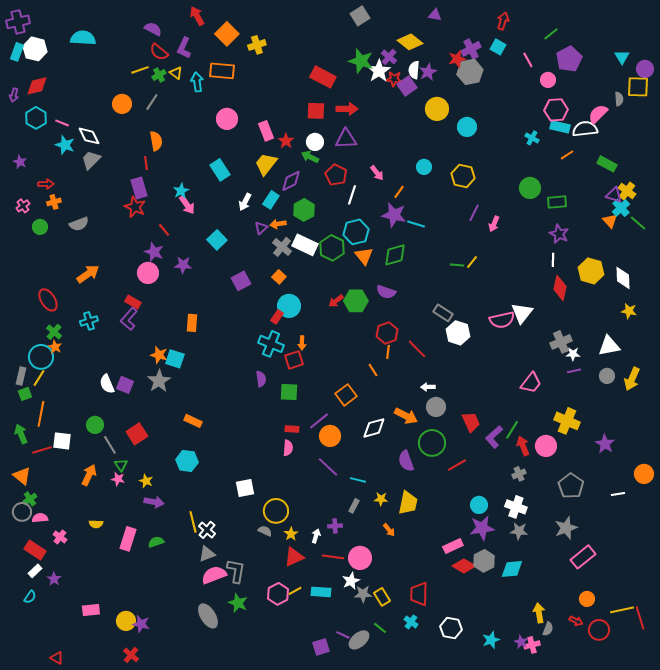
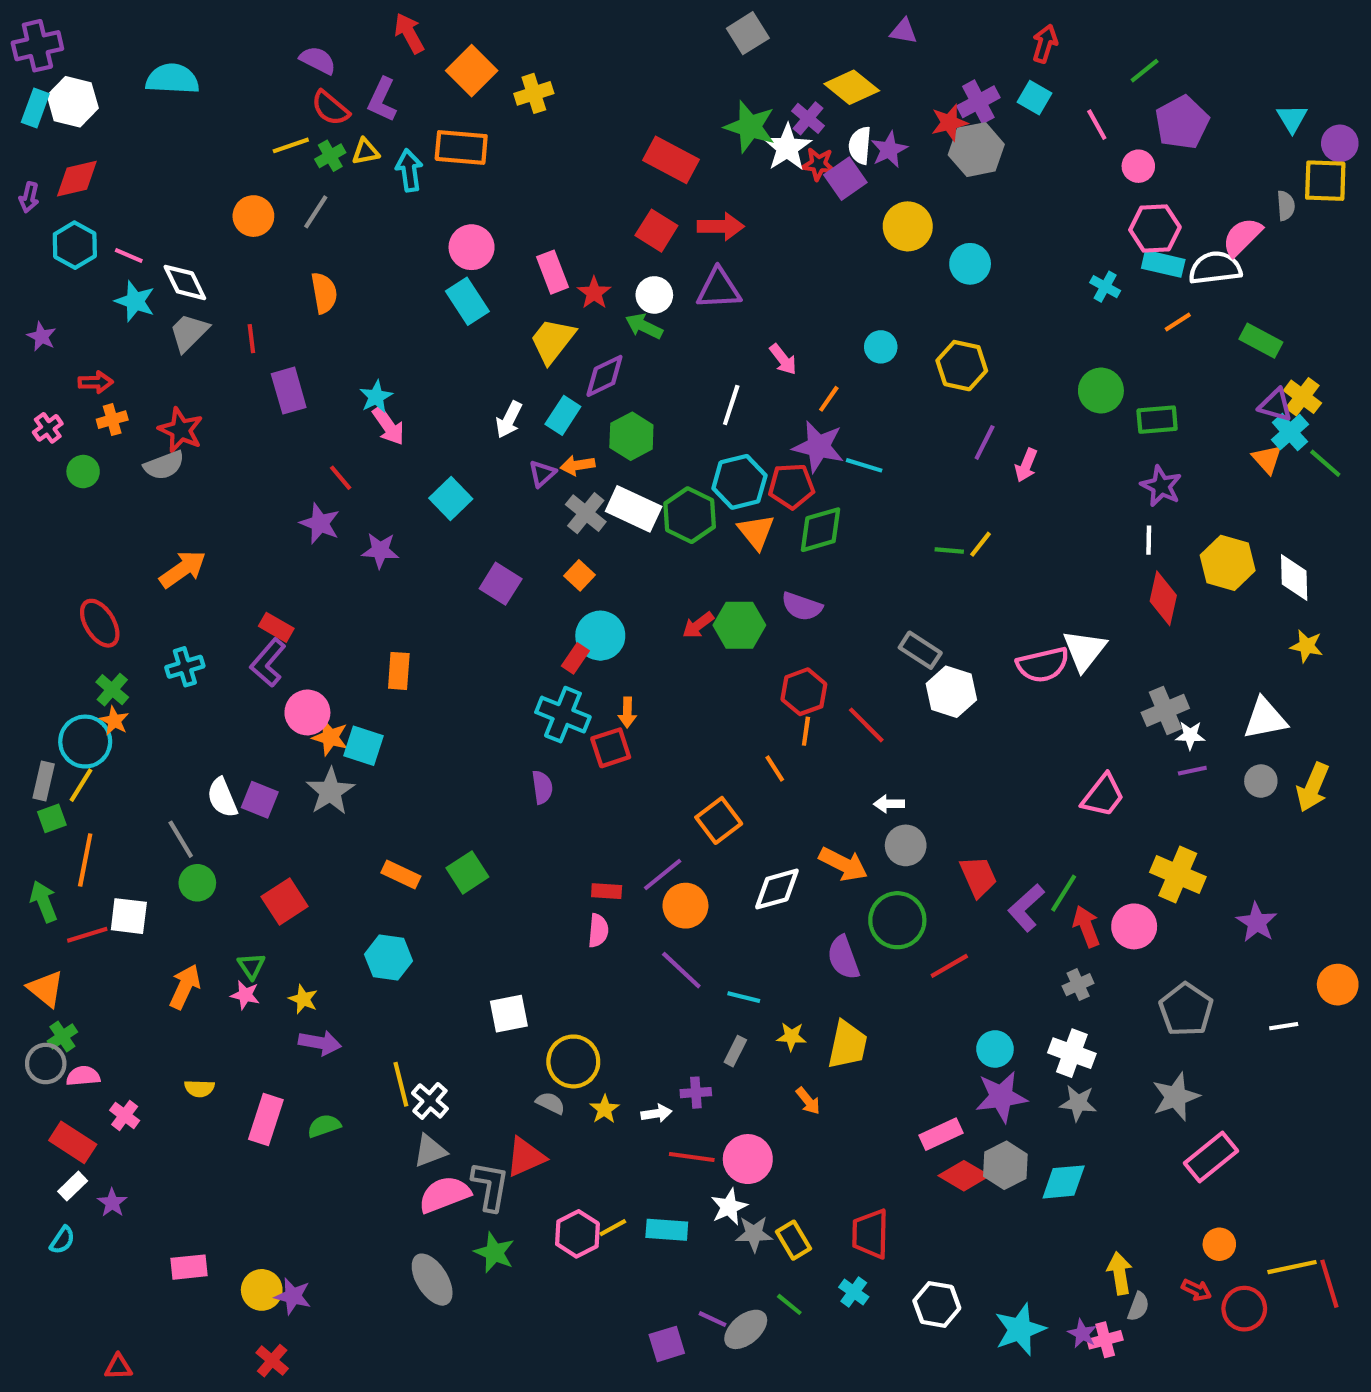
yellow triangle: (176, 73) -> (366, 152), turned -48
red square: (316, 111) -> (656, 231), turned 30
red line: (146, 163) -> (251, 339), moved
cyan rectangle: (220, 170) -> (467, 301), moved
red pentagon: (336, 175) -> (791, 486), moved, turned -30
red star: (135, 207) -> (181, 430), moved
pink circle: (148, 273) -> (307, 712), moved
purple square: (241, 281) -> (501, 584), turned -30
green square: (289, 392) -> (467, 872), moved, turned -36
gray line: (110, 445) -> (181, 839), moved
white arrow: (316, 536) -> (656, 1113), turned 64
red triangle: (294, 557) -> (526, 1157), moved
cyan star: (491, 640) -> (1020, 1329), size x1.4
red triangle: (57, 658) -> (118, 1367), turned -32

